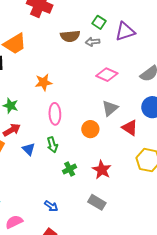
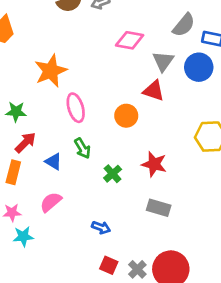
orange star: (44, 82) -> (51, 71), size x1.4
gray triangle: (110, 108) -> (163, 61), moved
red triangle: (130, 128) -> (154, 91), moved
pink semicircle: (14, 222) -> (51, 202), moved

